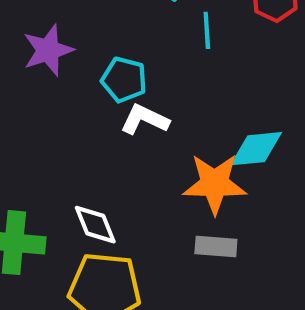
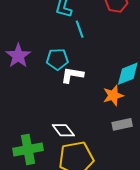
cyan line: (207, 30) -> (80, 29), moved
orange star: (215, 184) -> (113, 95), size x0.7

